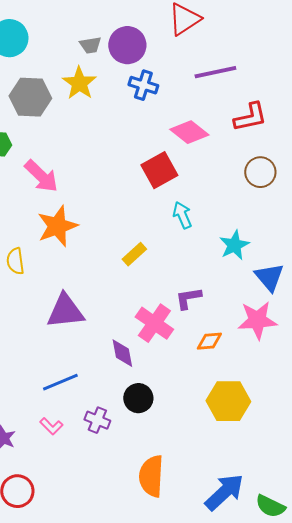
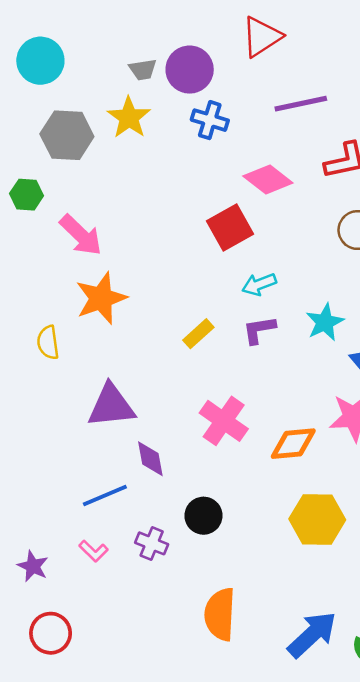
cyan arrow: (182, 215) -> (259, 284), turned -88
purple L-shape: (188, 298) -> (259, 330), moved
orange diamond: (209, 341) -> (293, 444), size x1.4
purple diamond: (122, 353) -> (150, 459), moved

